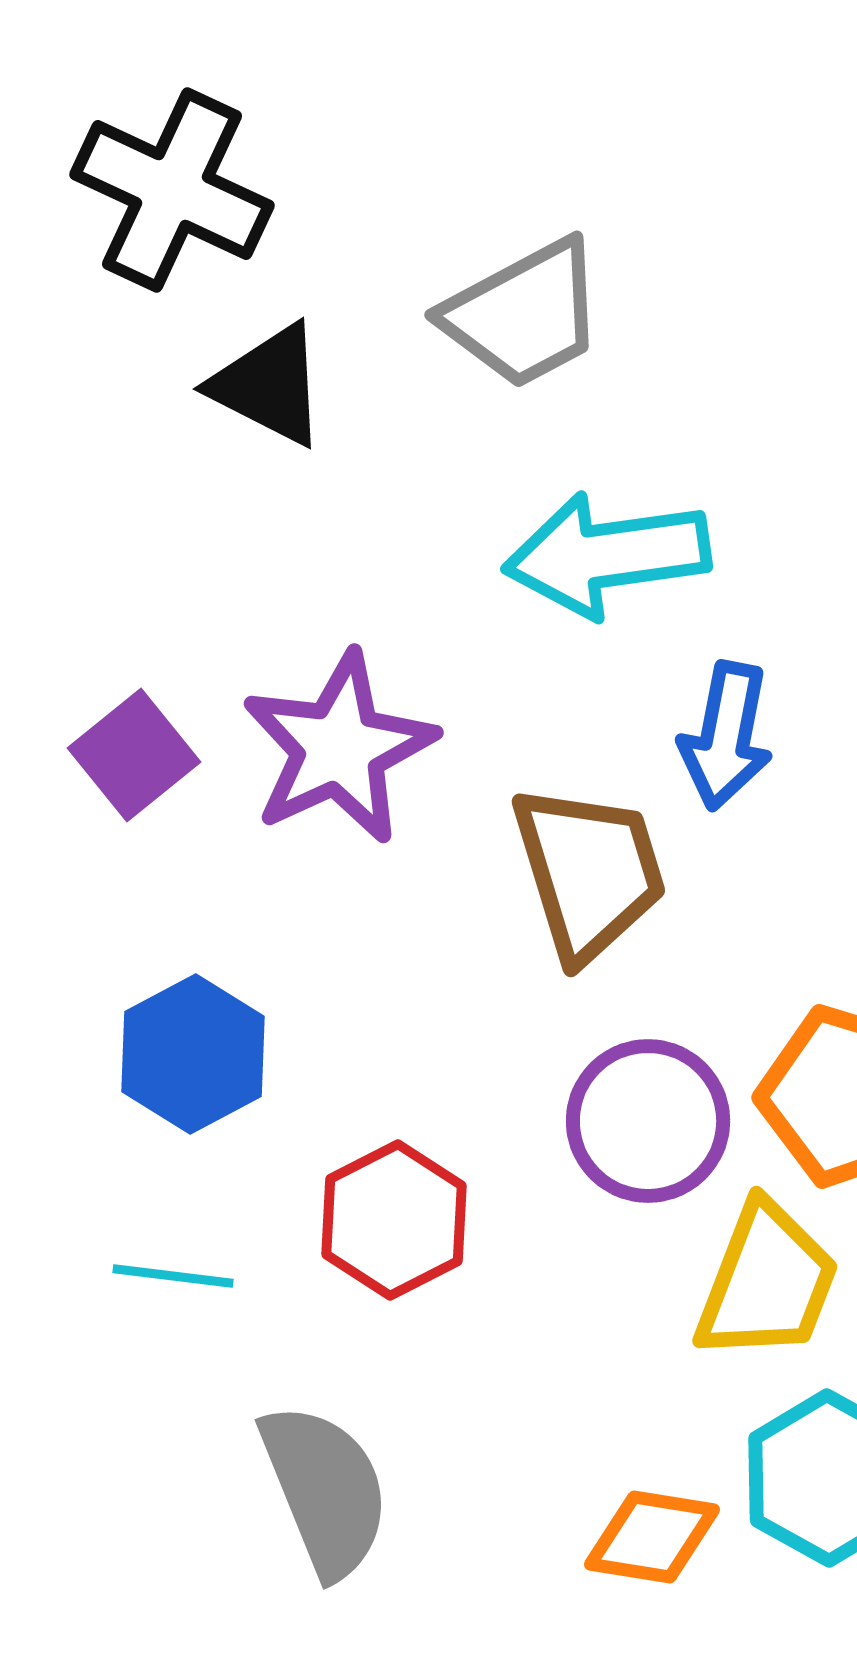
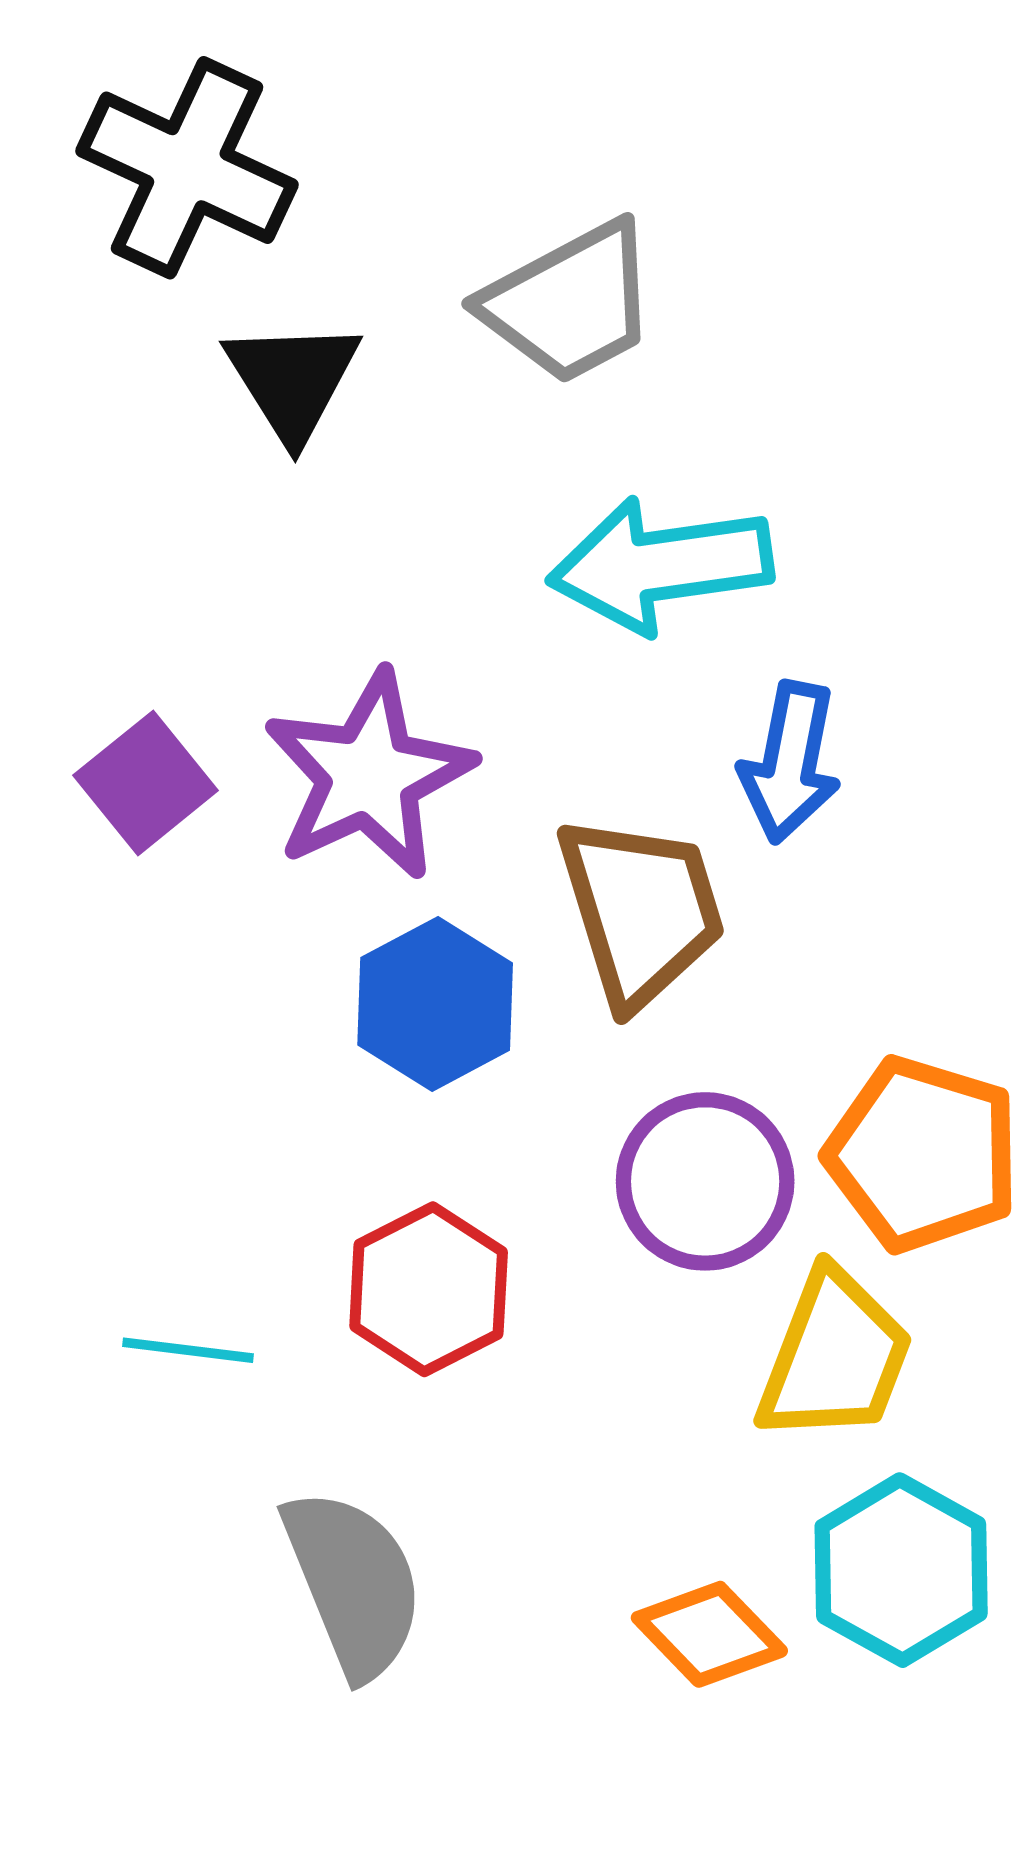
black triangle: (269, 385) -> (293, 380), turned 31
blue hexagon: (193, 1054) -> (435, 1004), moved
orange diamond: (652, 1537) -> (709, 1634), turned 37

